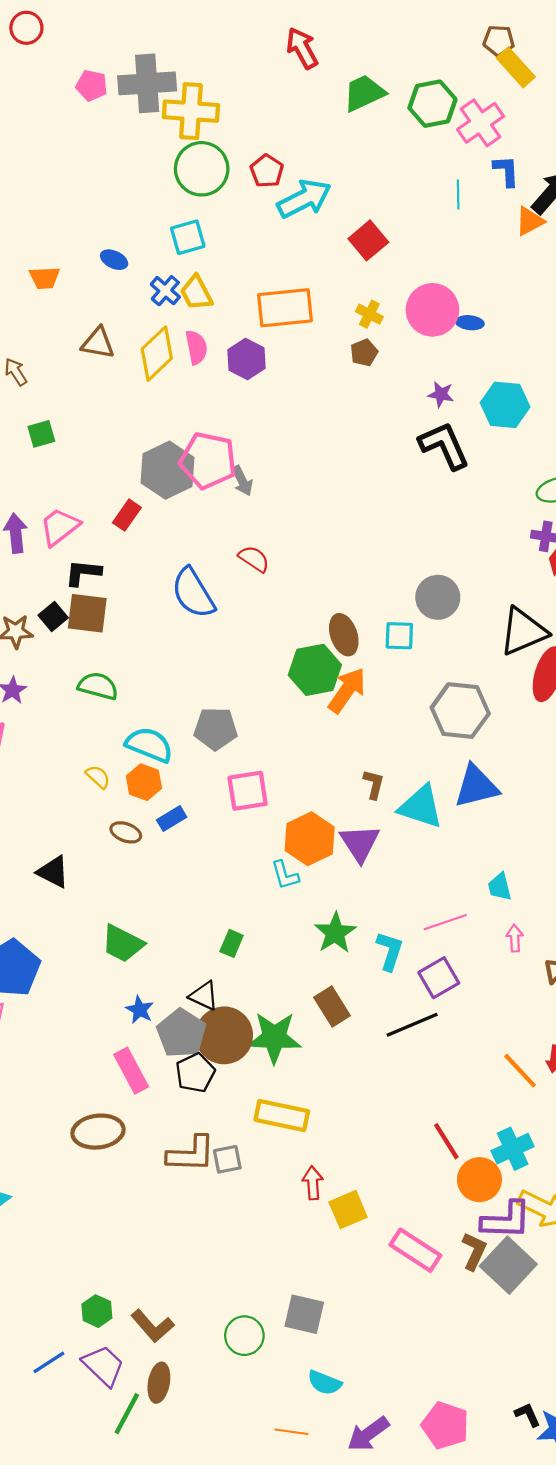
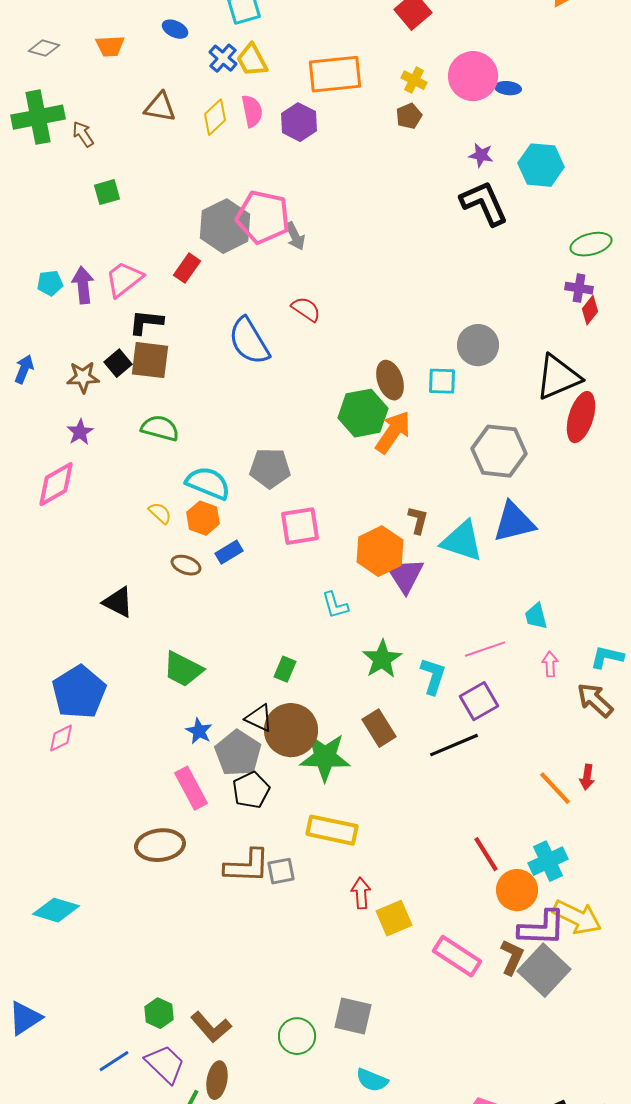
yellow diamond: (157, 354) -> (215, 117), size x0.7
orange hexagon: (310, 839) -> (380, 551), moved
brown circle: (224, 1035) -> (291, 730), moved

